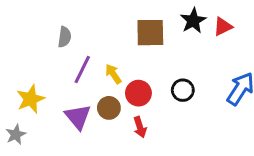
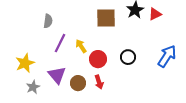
brown circle: (109, 108) -> (78, 83), moved
gray star: (16, 135) -> (33, 87), moved

